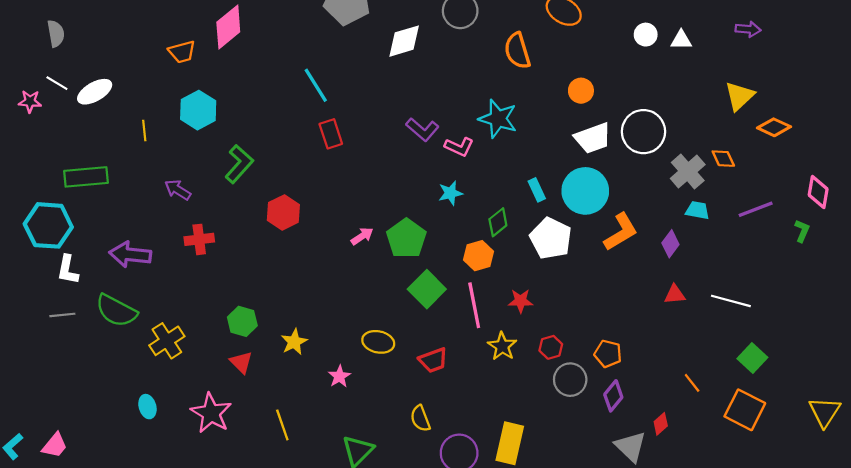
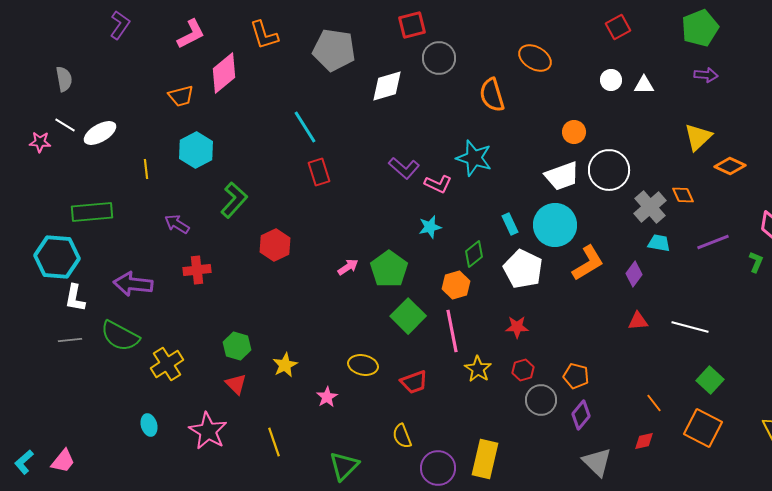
orange circle: (581, 91) -> (574, 132), moved
red star: (521, 301) -> (517, 327), moved
red diamond: (661, 424) -> (644, 441), moved, turned 30

